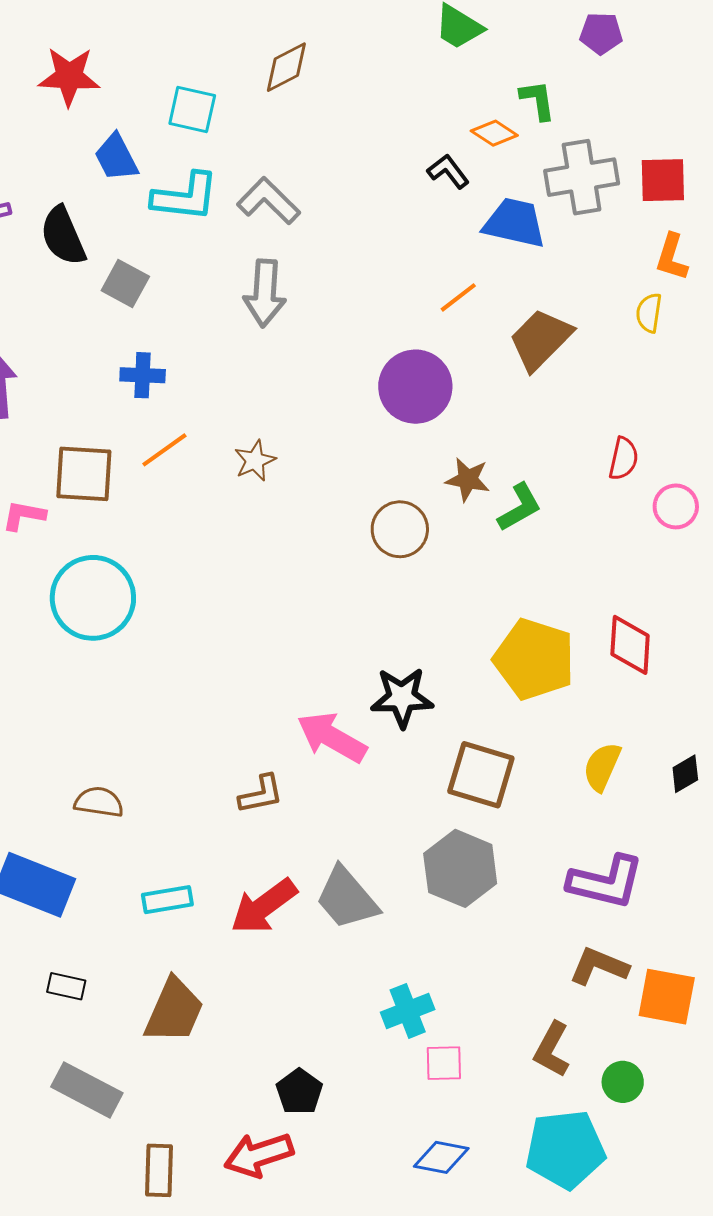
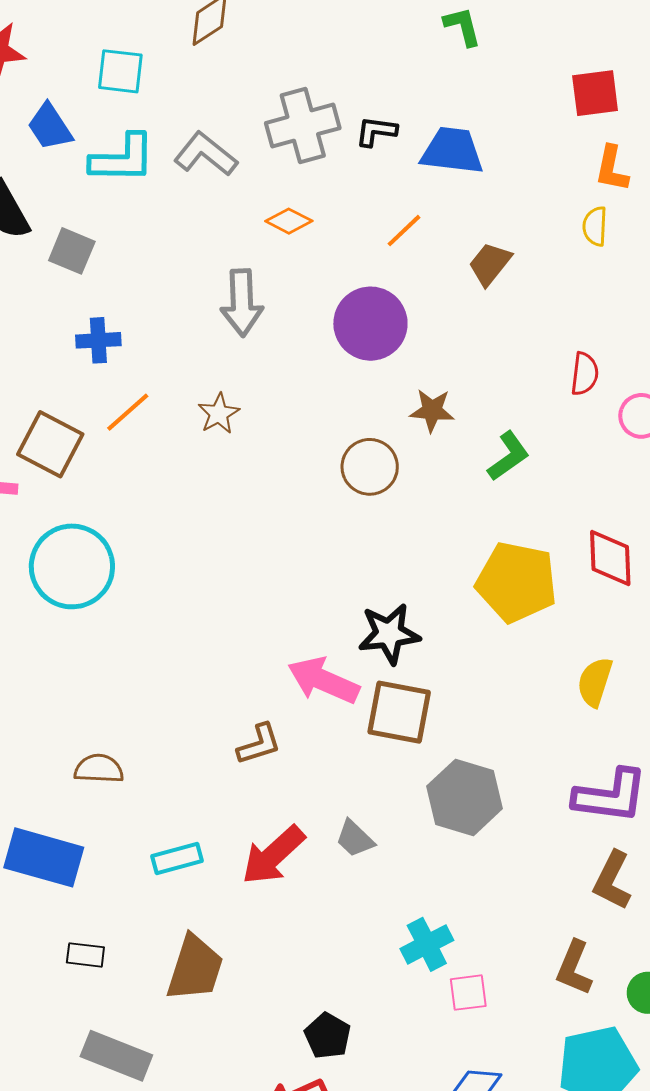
orange diamond: (494, 133) -> (289, 221), moved
black L-shape: (448, 171) -> (376, 131), moved, turned -39
gray cross: (582, 177) -> (303, 126), moved
gray arrow: (265, 293) -> (242, 303), moved
brown trapezoid: (540, 339) -> (490, 264), size x0.7
brown square: (84, 474) -> (50, 444), turned 30
green L-shape: (519, 507) -> (508, 456), moved
brown square: (481, 775) -> (399, 712), moved
gray trapezoid: (347, 898) -> (355, 839), size x0.6
brown L-shape: (599, 966) -> (612, 880), turned -80

